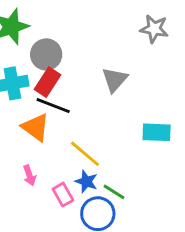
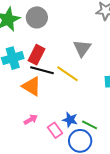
gray circle: (46, 54) -> (37, 17), moved
yellow line: (85, 154) -> (67, 74), moved
pink arrow: (29, 175) -> (31, 120), turned -96

